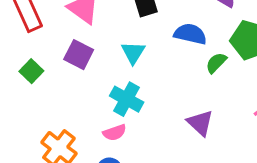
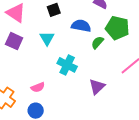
cyan cross: (127, 99) -> (67, 65), moved
purple triangle: (200, 123) -> (97, 87), moved, turned 36

